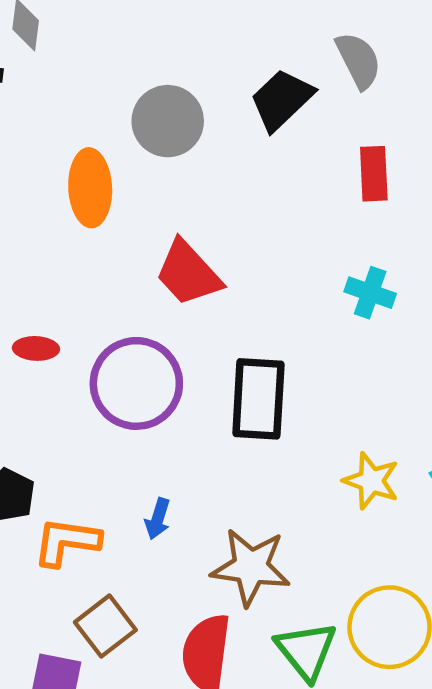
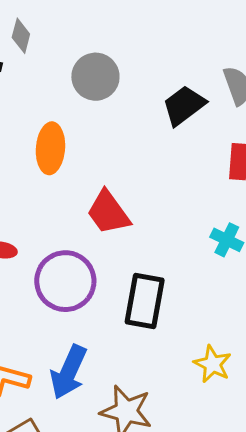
gray circle: (168, 121) -> (95, 77), moved
blue arrow: (158, 519) -> (69, 372), size x2.0

